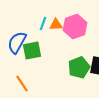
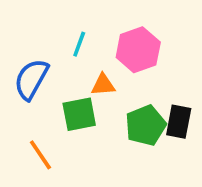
orange triangle: (56, 24) -> (103, 85), moved
green square: (32, 50) -> (79, 114), moved

